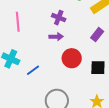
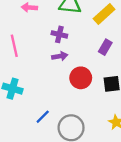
blue line: (33, 70) -> (43, 117), moved

